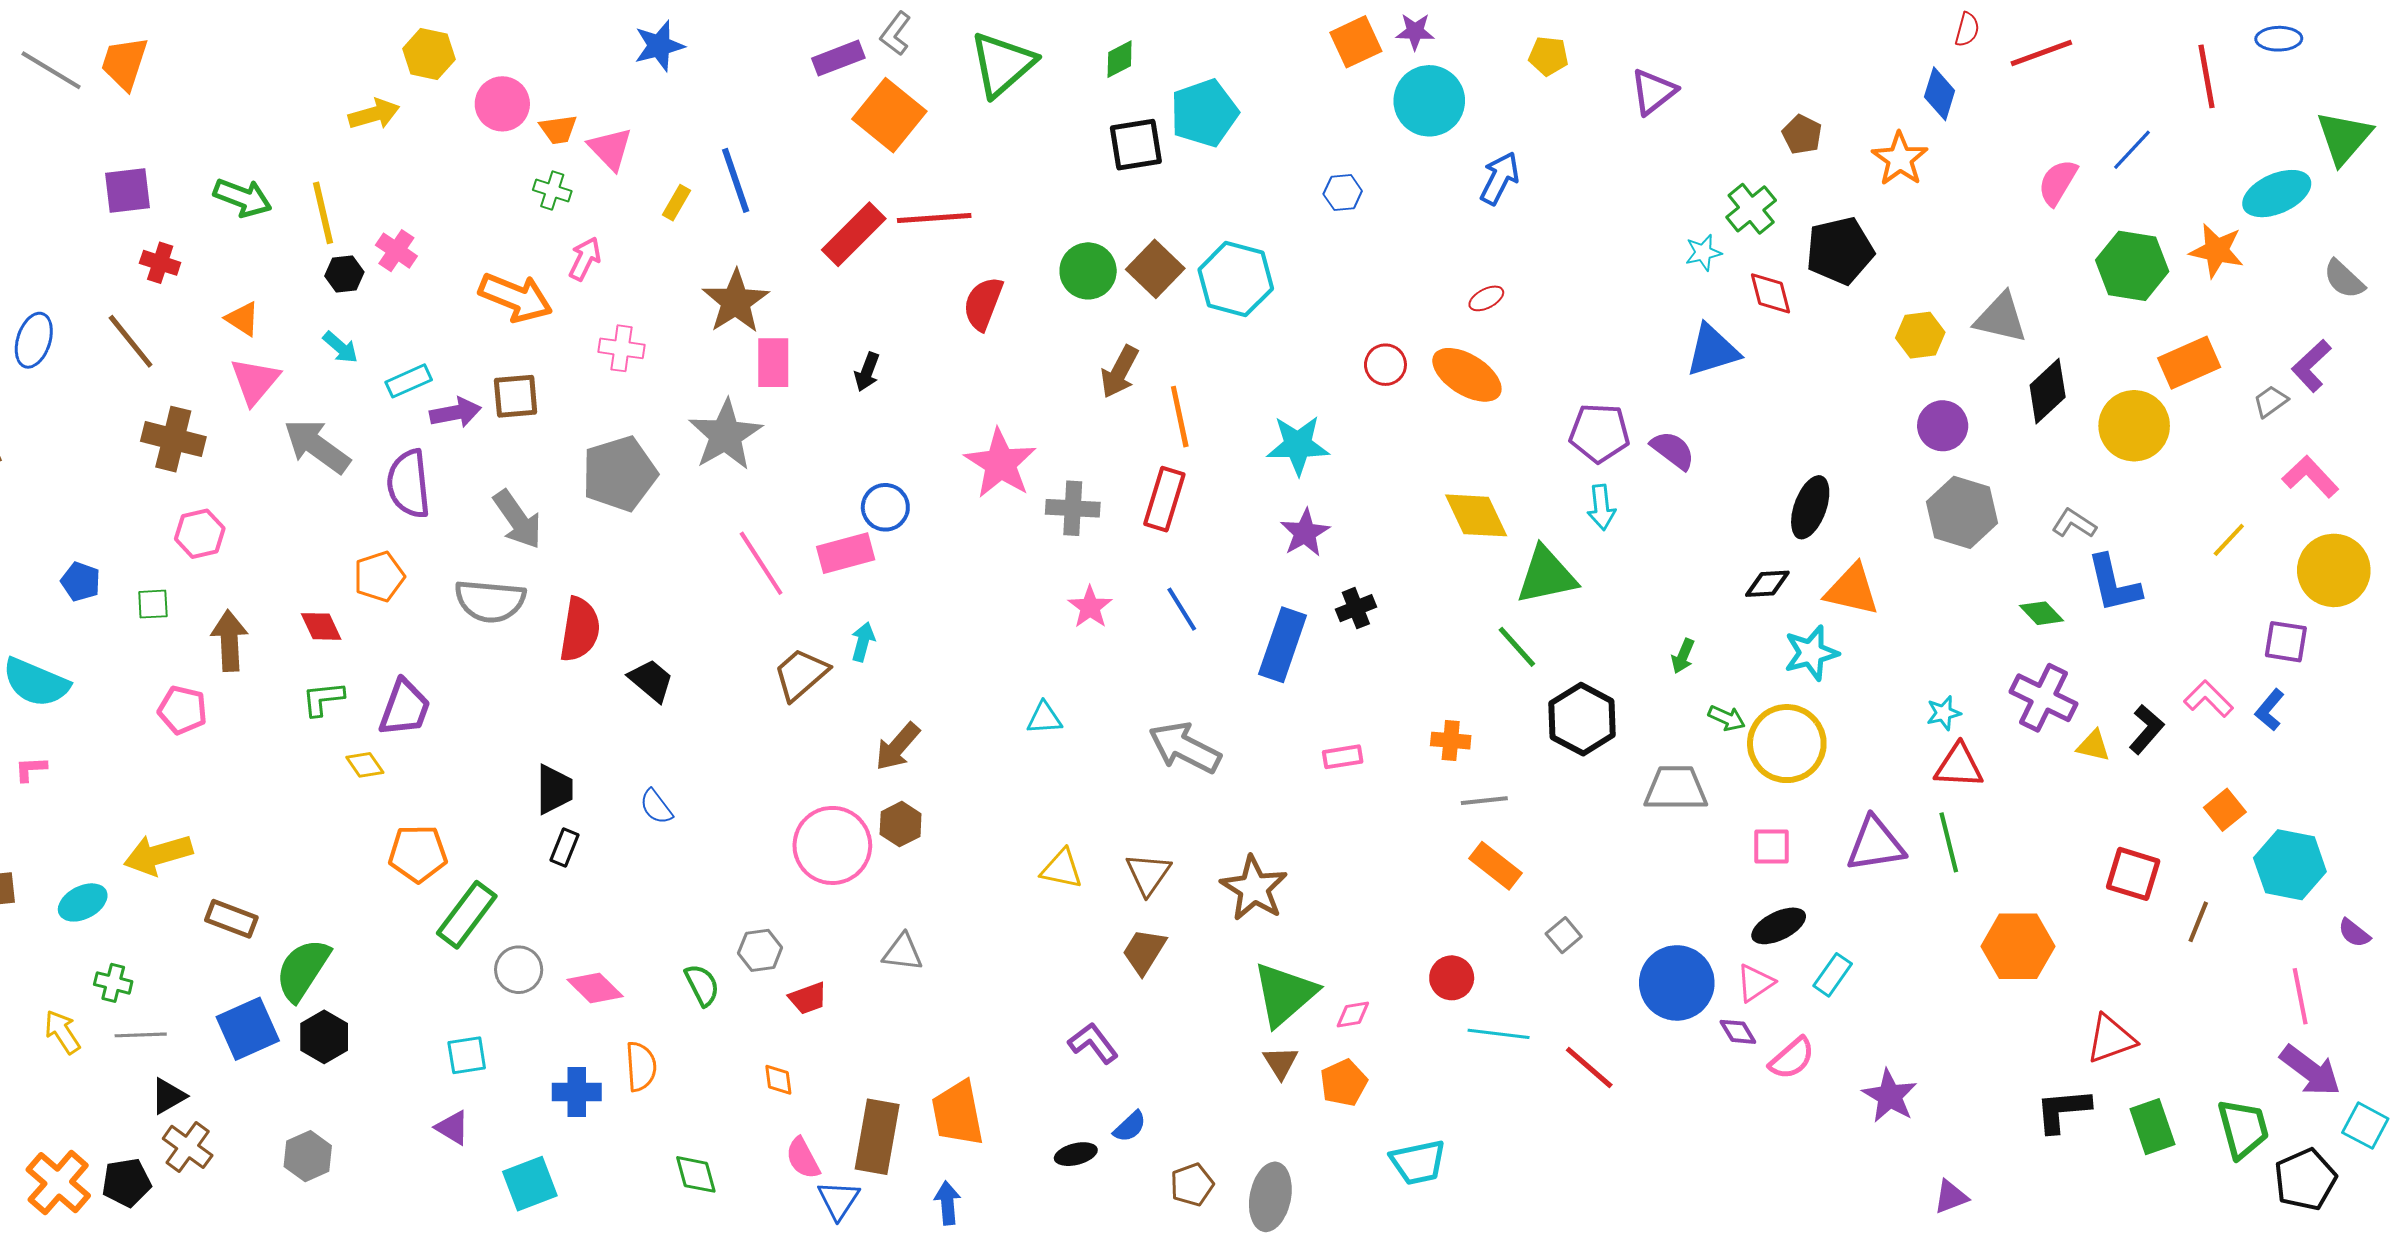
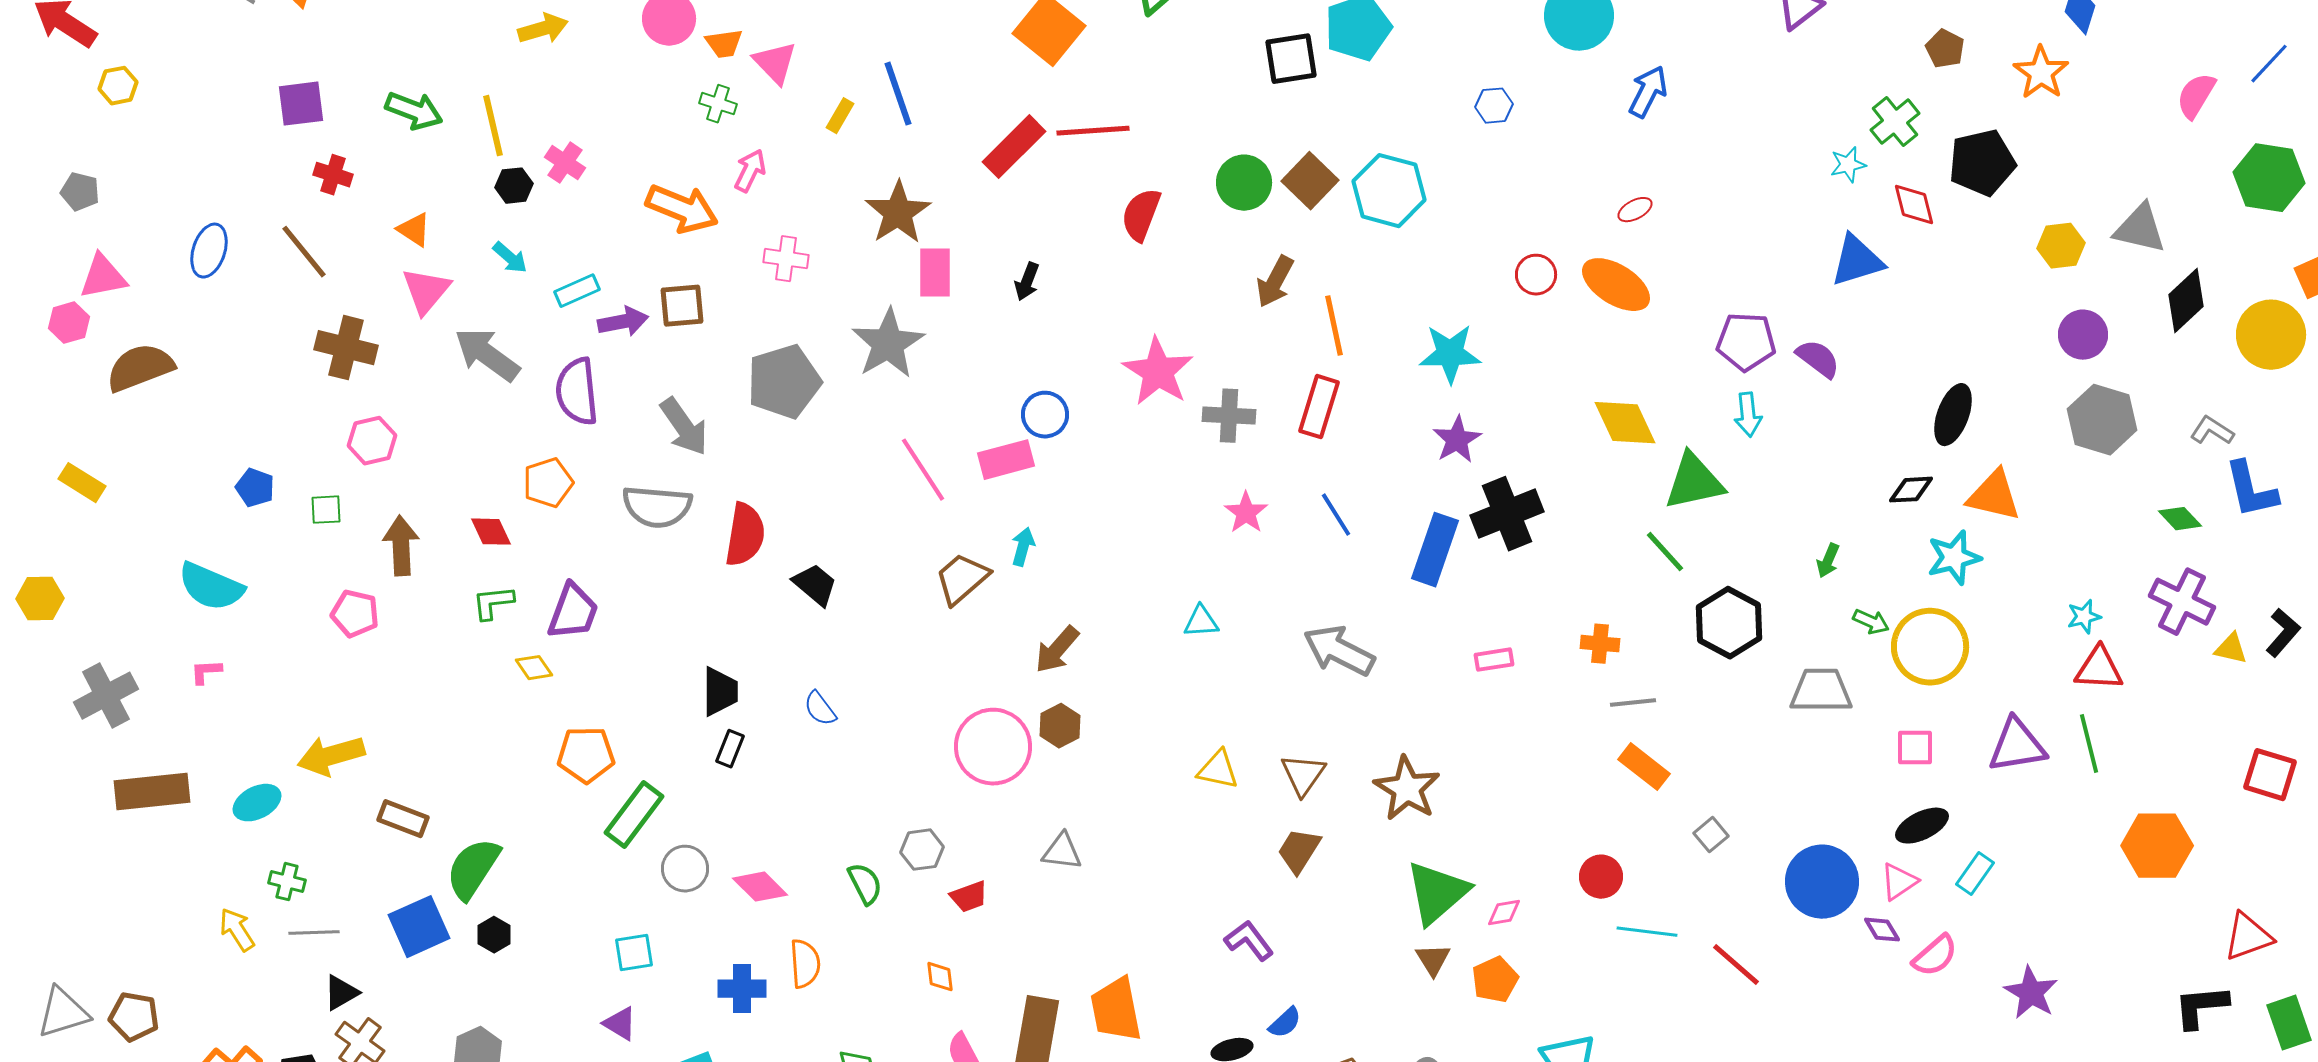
black cross: (1356, 608) -> (1507, 514), size x1.8
black hexagon: (324, 1037) -> (494, 935), size x0.7

